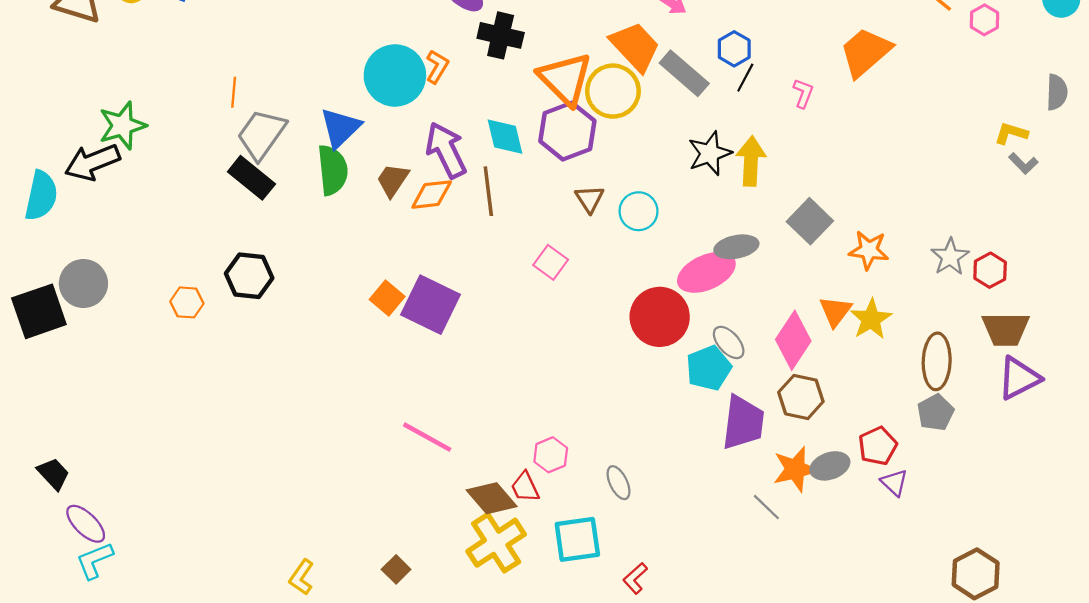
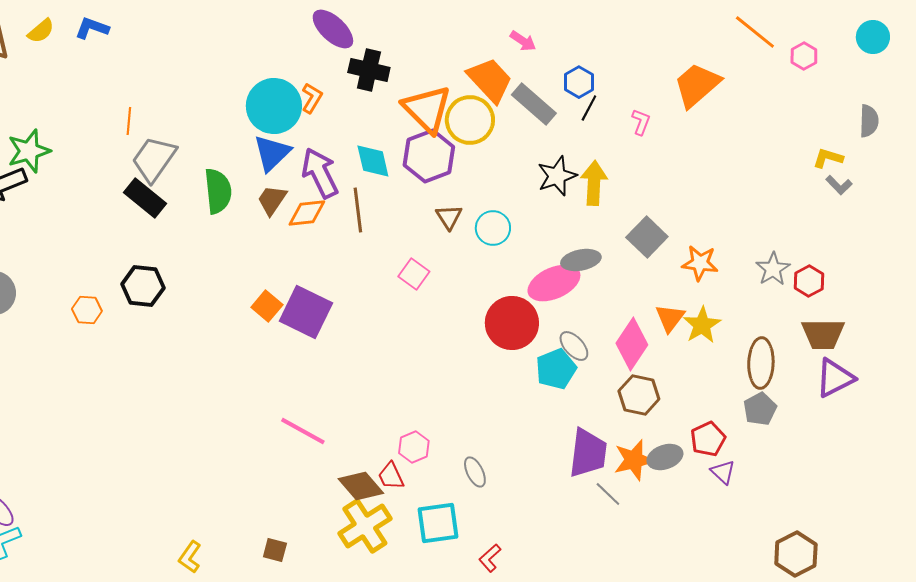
blue triangle: (340, 128) -> (272, 153), moved
purple trapezoid: (743, 423) -> (588, 453), moved
brown square: (396, 569) -> (275, 550), turned -30

